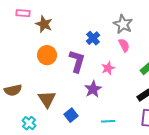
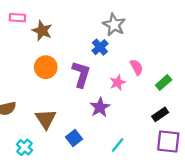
gray star: (123, 24) -> (114, 25), moved
pink semicircle: (124, 45) -> (136, 67), moved
cyan line: (108, 121) -> (118, 145), turned -48

